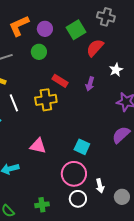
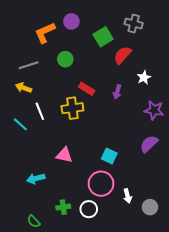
purple circle: (45, 29) -> (71, 21), moved
white circle: (78, 199) -> (89, 209), moved
green cross: (42, 205) -> (63, 207), moved

